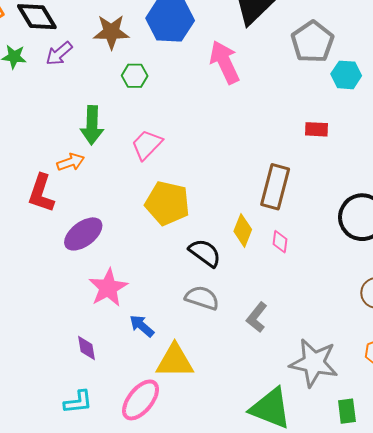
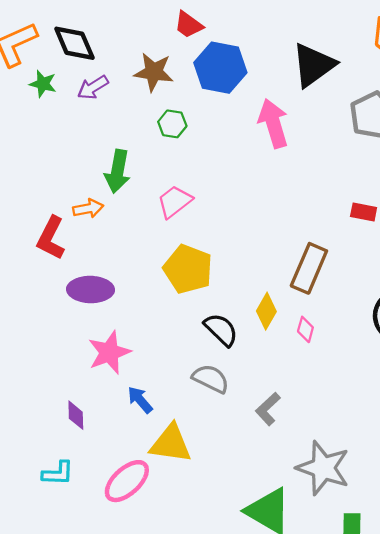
purple ellipse: (83, 234) -> (91, 290), turned 30

